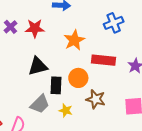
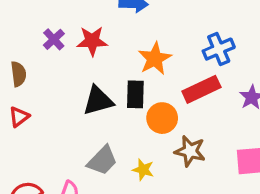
blue cross: (114, 23) -> (219, 49), moved
red rectangle: (104, 60) -> (201, 89), turned -30
black rectangle: (56, 85) -> (135, 94), moved

